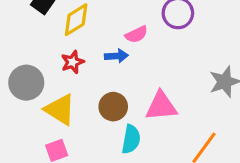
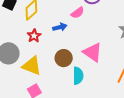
pink semicircle: (136, 34) -> (78, 13), moved
pink triangle: (161, 106) -> (92, 52), turned 50

